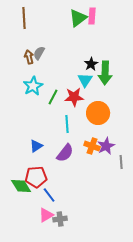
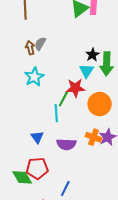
green line: (53, 97) -> (63, 99), moved
cyan line: (67, 124) -> (56, 113), moved
blue triangle: (36, 146) -> (37, 137), turned -32
purple semicircle: (65, 153) -> (66, 144), turned 54
blue line: (49, 195) -> (65, 188), moved, turned 63

